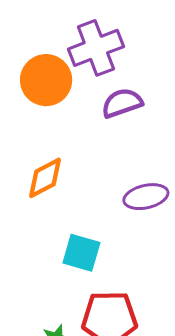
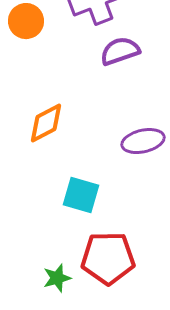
orange circle: (46, 80) -> (26, 21), moved, size x0.7

